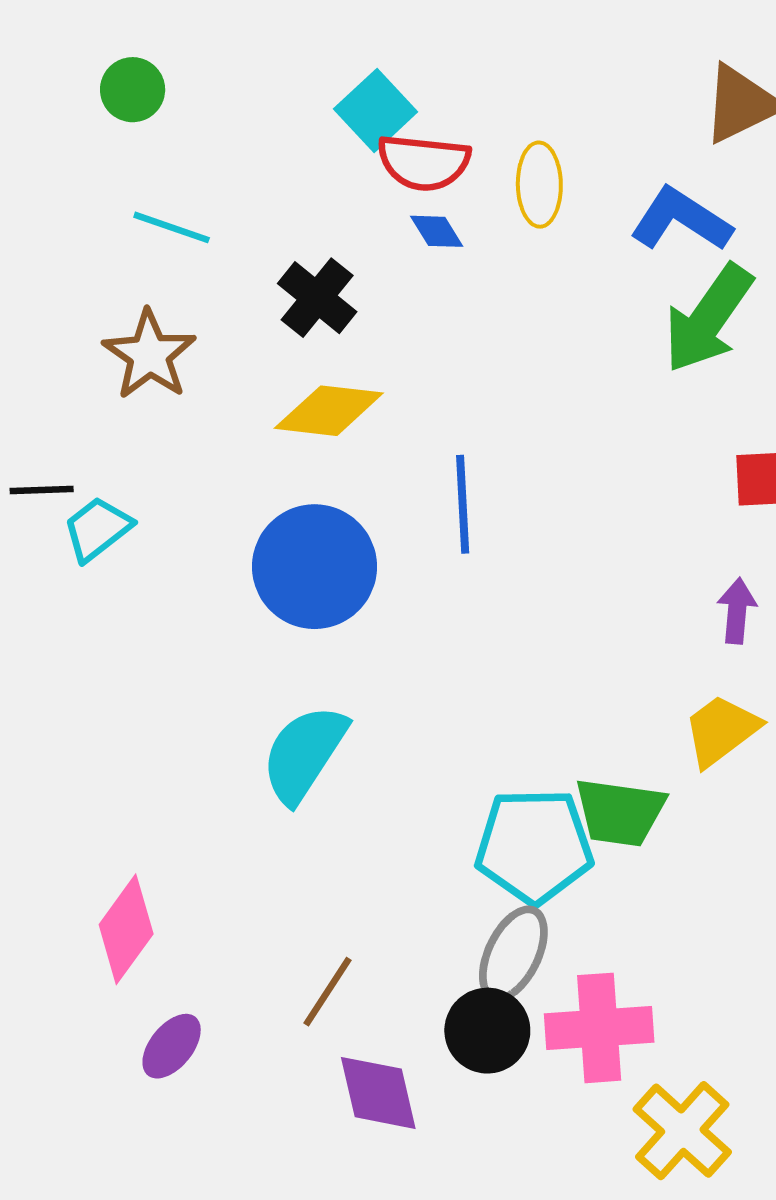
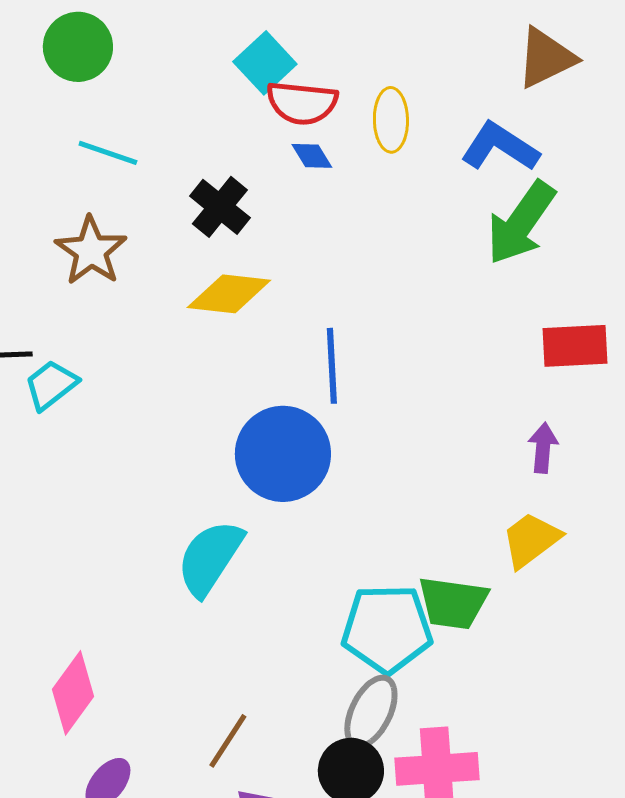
green circle: (133, 90) -> (78, 47), size x1.4
blue circle: (315, 567) -> (283, 454), moved

